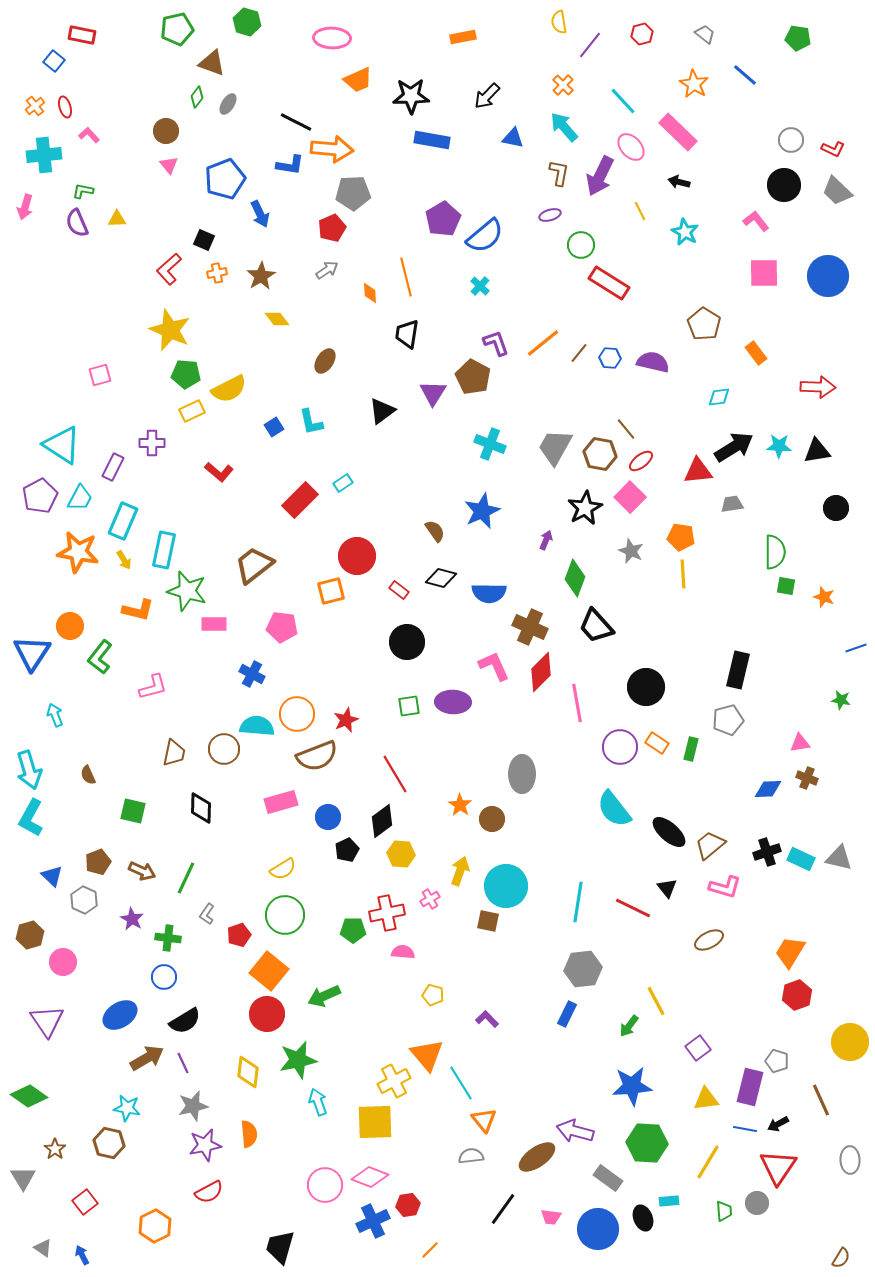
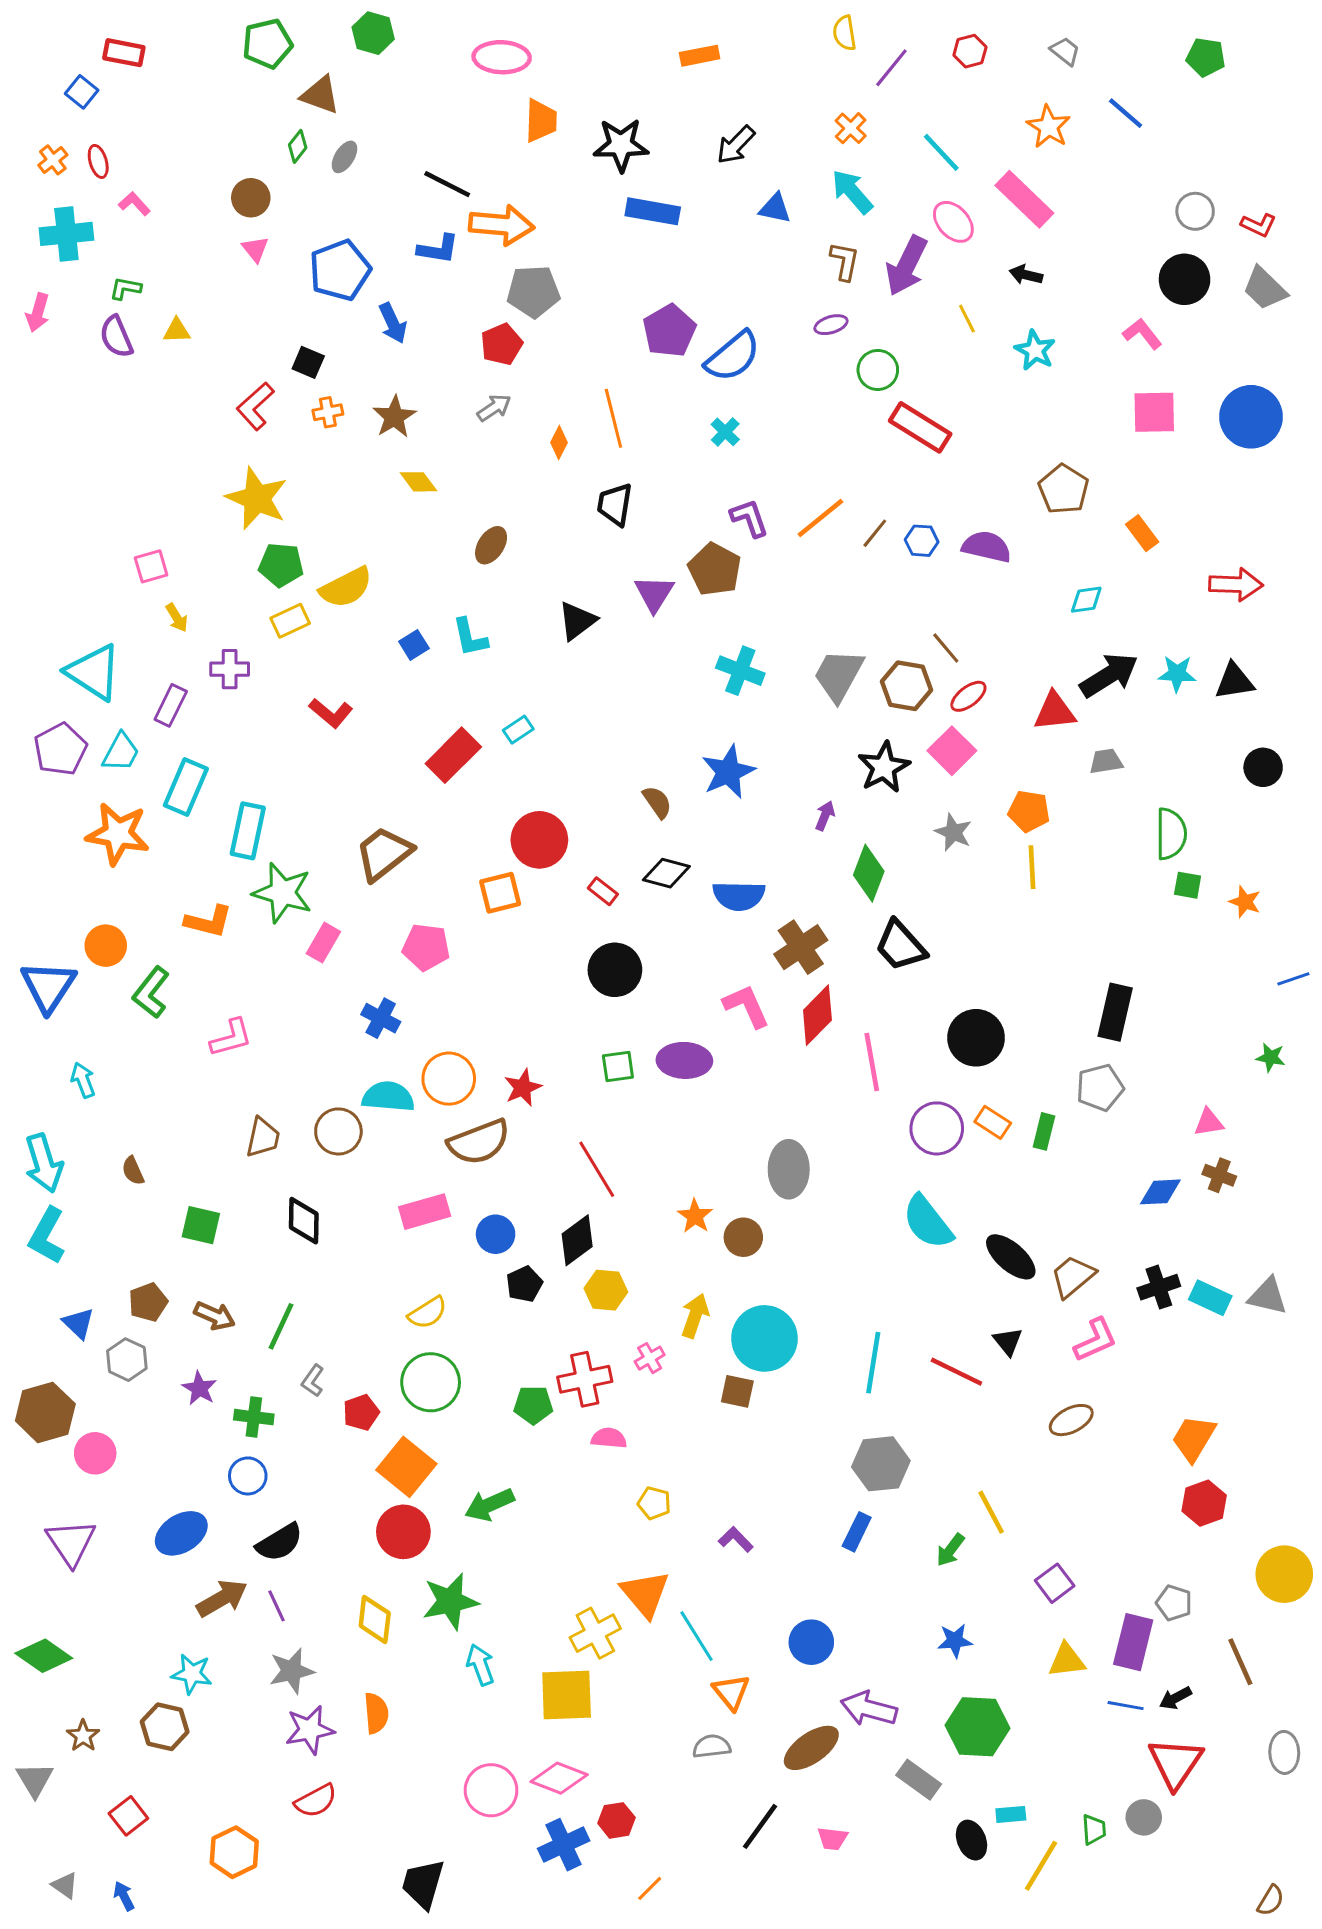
orange trapezoid: (358, 80) -> (541, 121), turned -64
orange diamond: (370, 293) -> (559, 442), turned 30
yellow arrow: (124, 560) -> (177, 618), moved
pink rectangle: (214, 624) -> (323, 943), turned -60
brown cross: (530, 627) -> (801, 947), turned 32
pink L-shape: (725, 887) -> (1095, 1340), turned -40
brown hexagon: (30, 935) -> (45, 1412), size x1.4
blue star: (632, 1086) -> (955, 1641), size x0.6
yellow line: (708, 1162) -> (1041, 1866), moved
blue circle: (598, 1229) -> (811, 1642), moved, size x0.7

